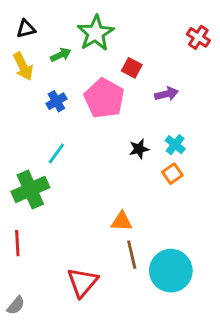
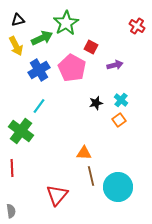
green arrow: (61, 55) -> (42, 38), size x1.5
blue cross: (56, 101) -> (39, 70), size x1.5
green cross: (30, 190) -> (21, 131), turned -30
gray semicircle: (16, 305) -> (11, 211), turned -48

